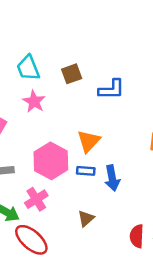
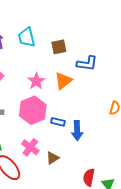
pink star: (34, 101) -> (36, 81), moved
orange triangle: (89, 141) -> (63, 81), moved
pink cross: (36, 199) -> (30, 147), moved, turned -30

